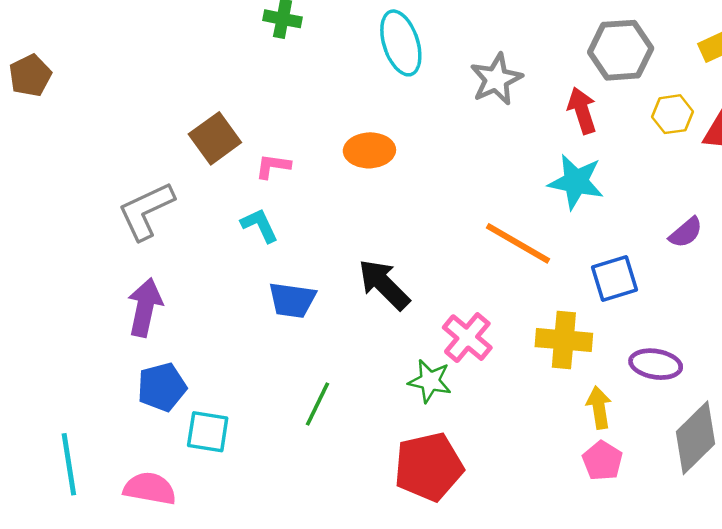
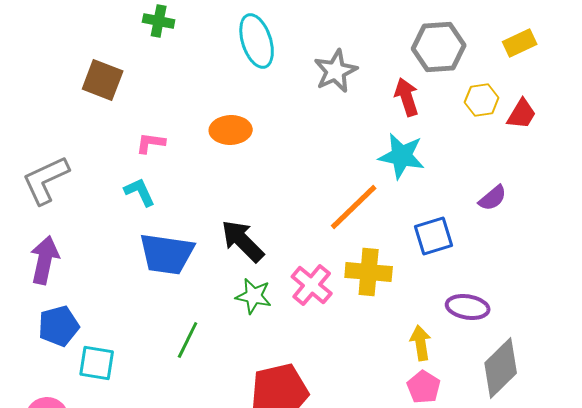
brown square: (215, 138) -> (103, 80), moved, turned -33
orange line: (518, 243) -> (354, 207), turned -74
blue trapezoid: (292, 300) -> (167, 254), size x1.4
yellow cross: (564, 340) -> (369, 272), moved
green star: (430, 381) -> (254, 296), moved

